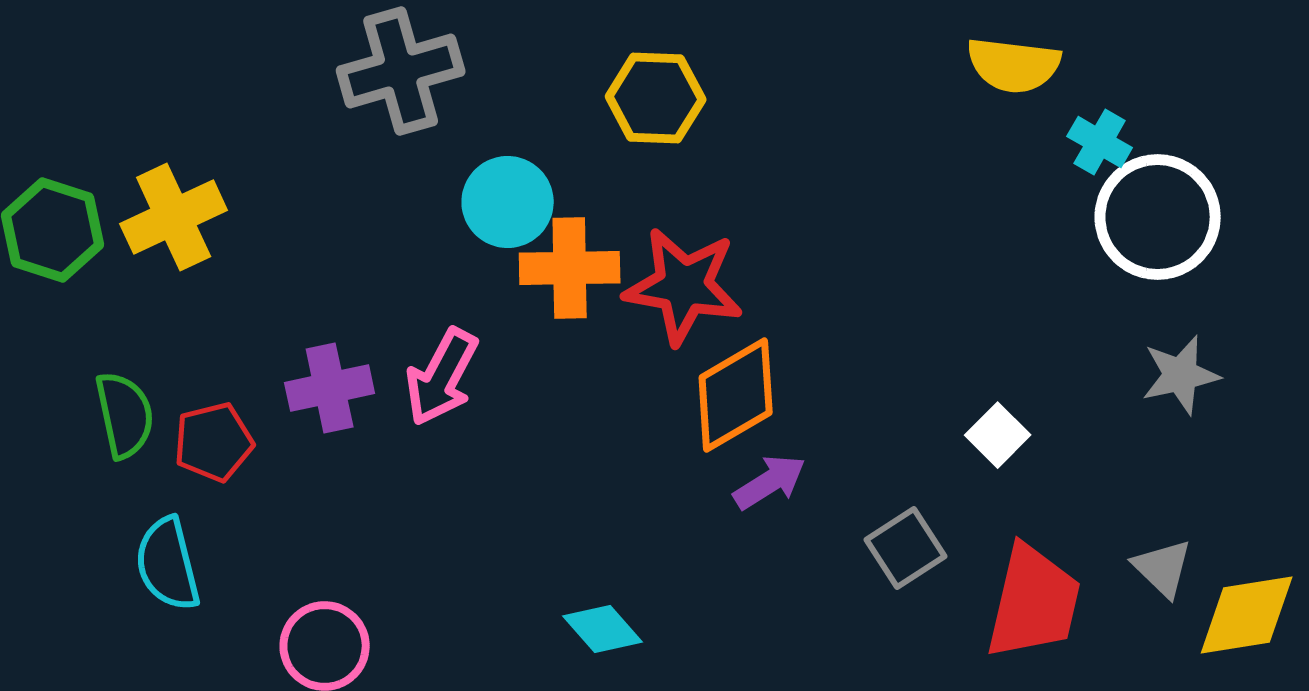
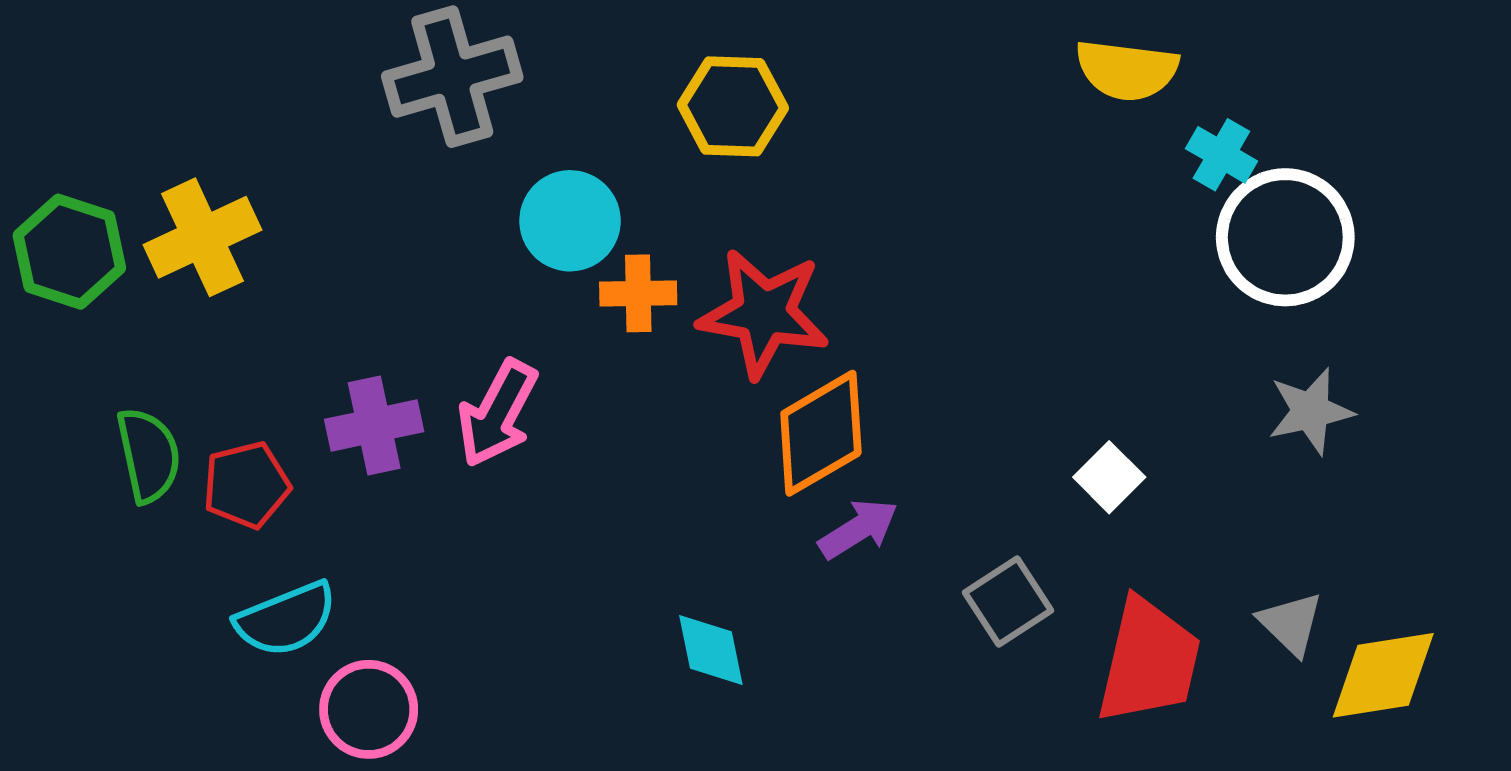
orange cross: (570, 268) -> (638, 293), size x0.7
cyan semicircle: (168, 564) -> (286, 619), moved, turned -98
cyan diamond: (603, 629) -> (711, 650), moved, turned 30

